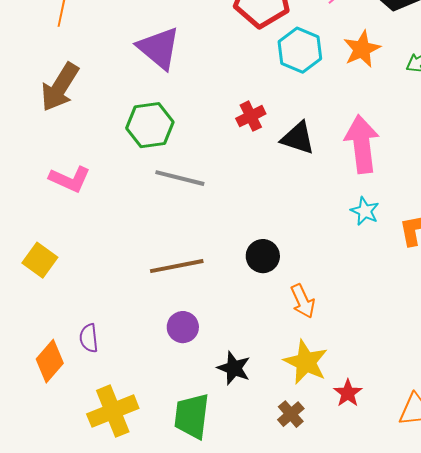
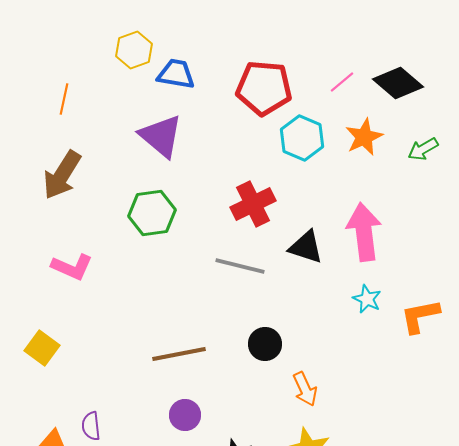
red cross: (251, 116) -> (253, 204), size x1.5
black triangle: (298, 138) -> (306, 247), moved
gray line: (180, 178) -> (240, 266), moved

